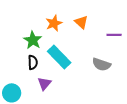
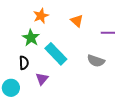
orange star: (54, 23) -> (41, 16), moved
black semicircle: (33, 62) -> (24, 63), moved

